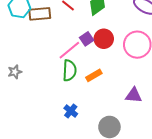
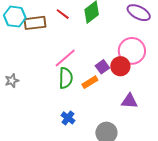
purple square: (87, 39) -> (102, 67), moved
red circle: (104, 39) -> (120, 66), moved

